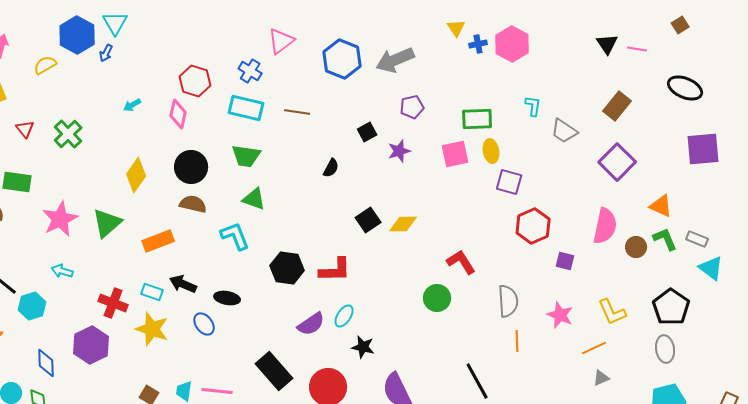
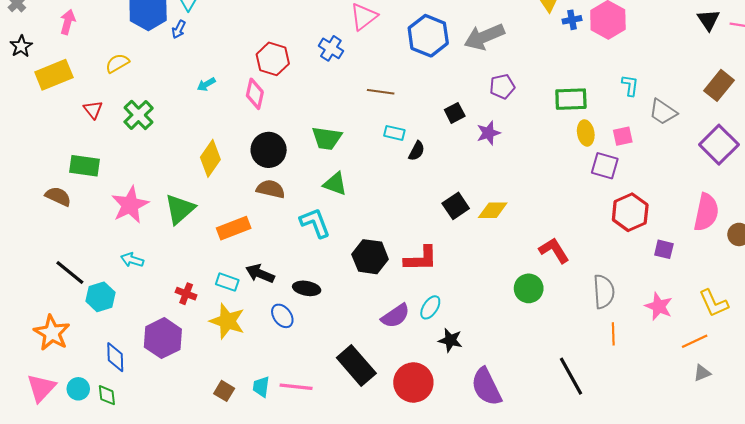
yellow semicircle: (45, 65) -> (117, 63), moved
cyan rectangle: (246, 108) -> (394, 133), moved, size x0.6
pink square: (455, 154) -> (623, 136), moved, size x0.7
red cross: (113, 303) -> (186, 294), size x0.7

